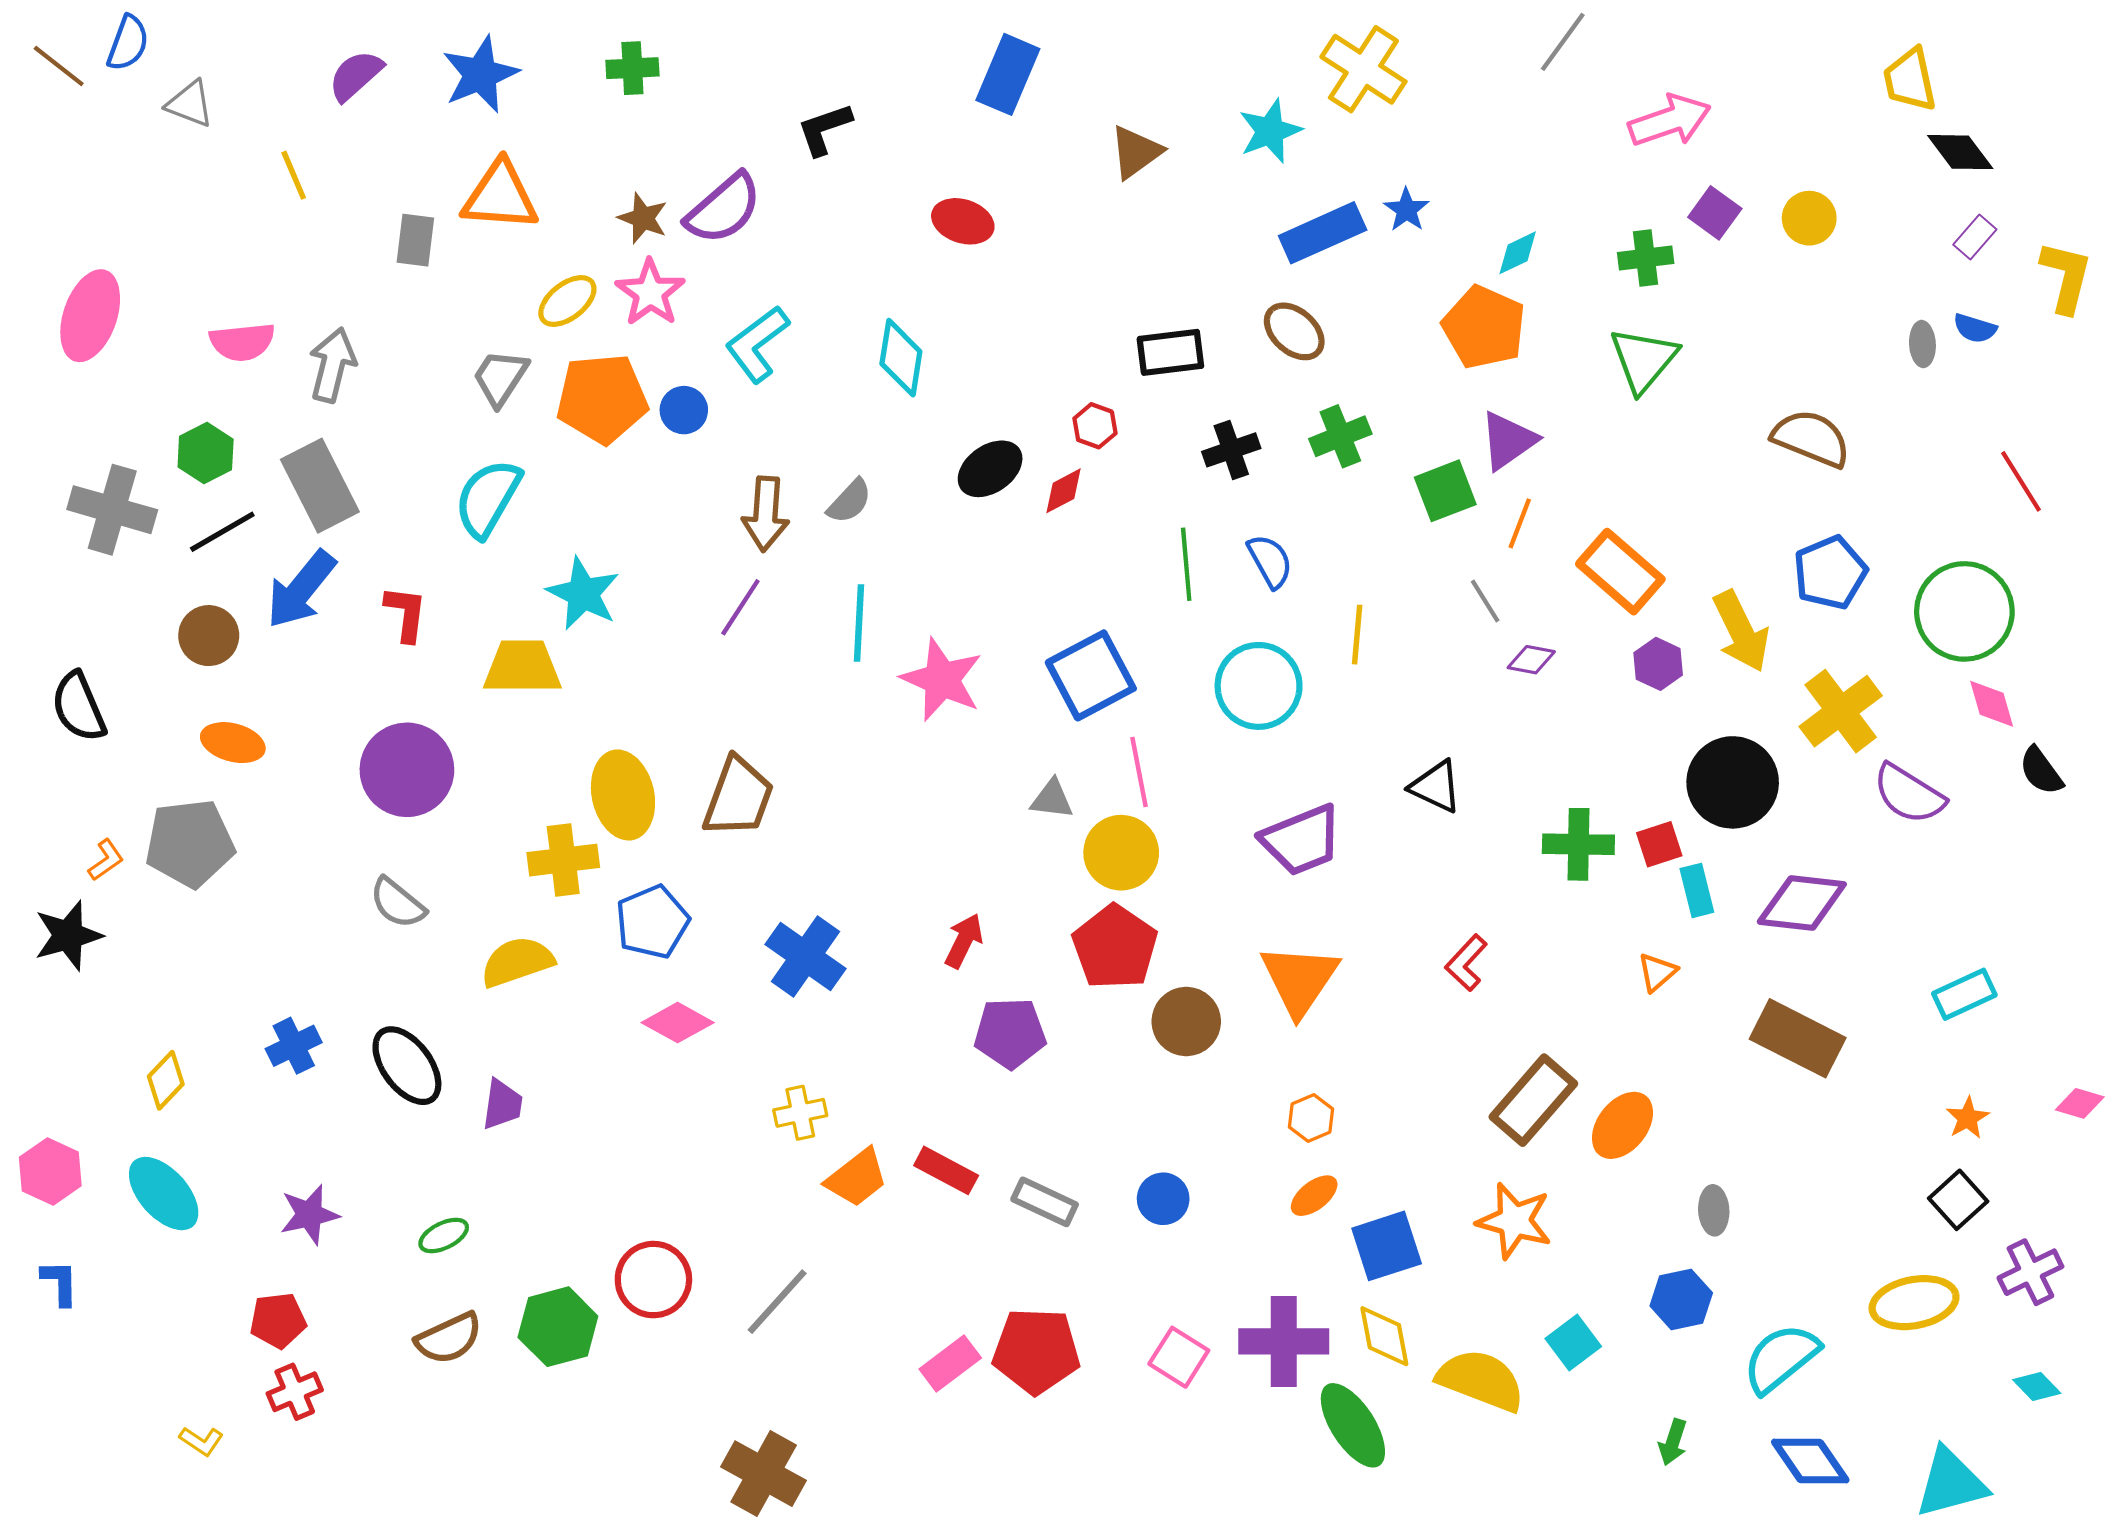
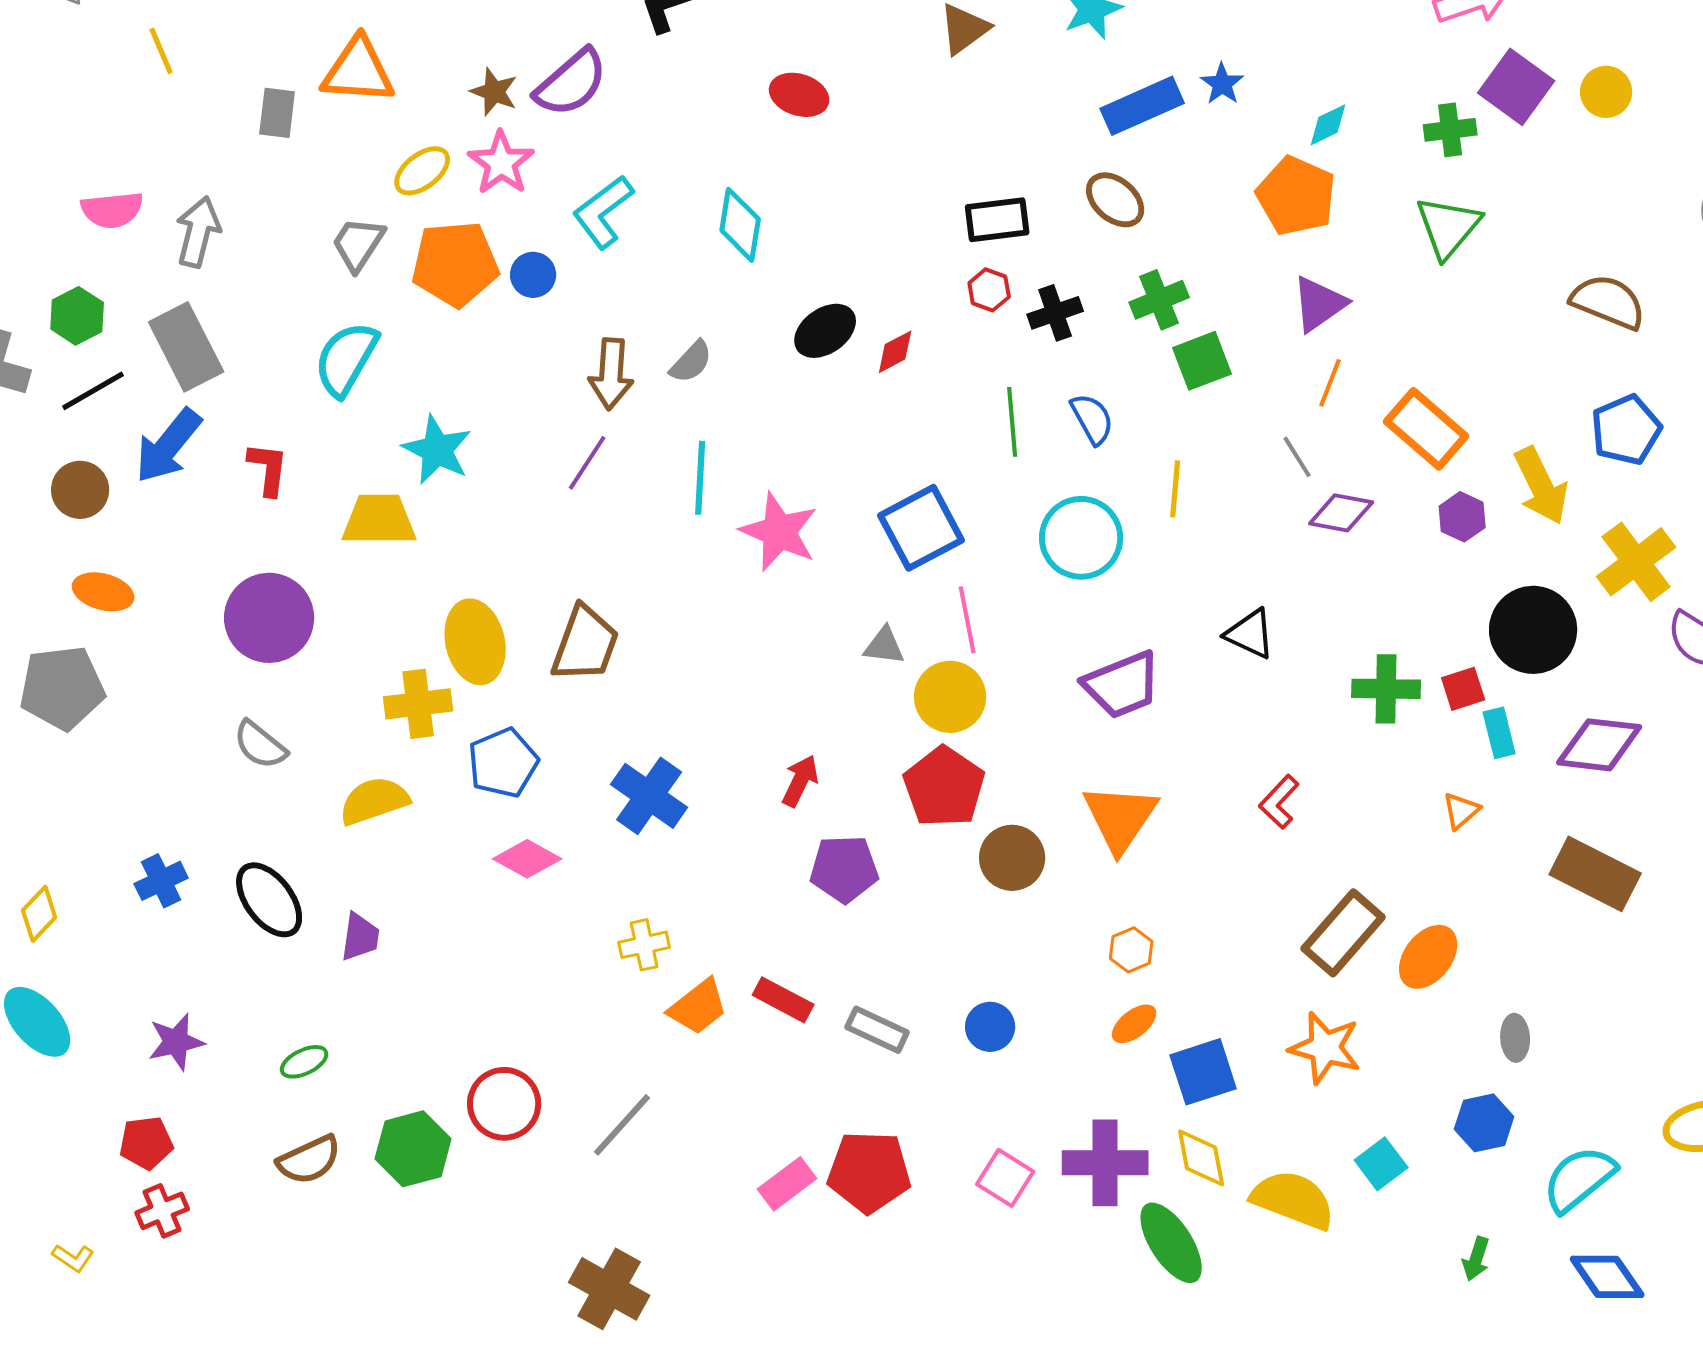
purple square: (1715, 213) -> (1516, 87), size x1.5
red hexagon: (1095, 426) -> (989, 290), moved
green square: (1445, 491) -> (1202, 361), moved
purple diamond: (1531, 660) -> (1341, 513), size x1.4

